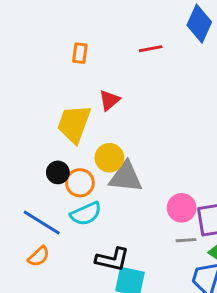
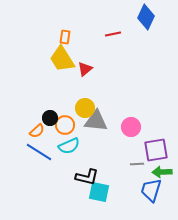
yellow trapezoid: (74, 124) -> (62, 59), moved, turned -52
pink circle: (182, 208) -> (131, 127), moved
orange semicircle: (39, 256) -> (37, 131), moved

